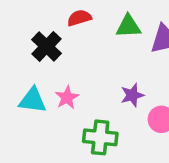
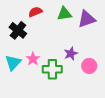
cyan triangle: (33, 100) -> (13, 63), turned -48
green cross: (100, 137) -> (52, 69), moved

